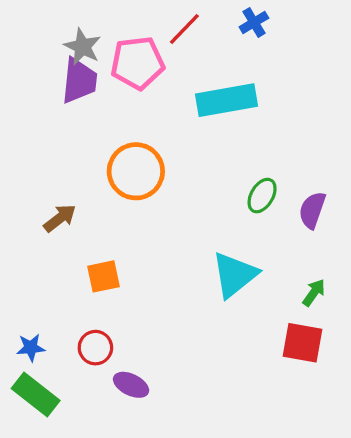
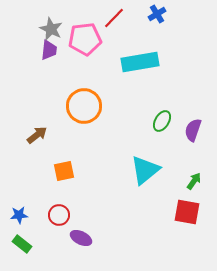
purple trapezoid: (79, 81) -> (49, 50), size x0.7
green rectangle: (36, 395) -> (22, 244), size x0.7

